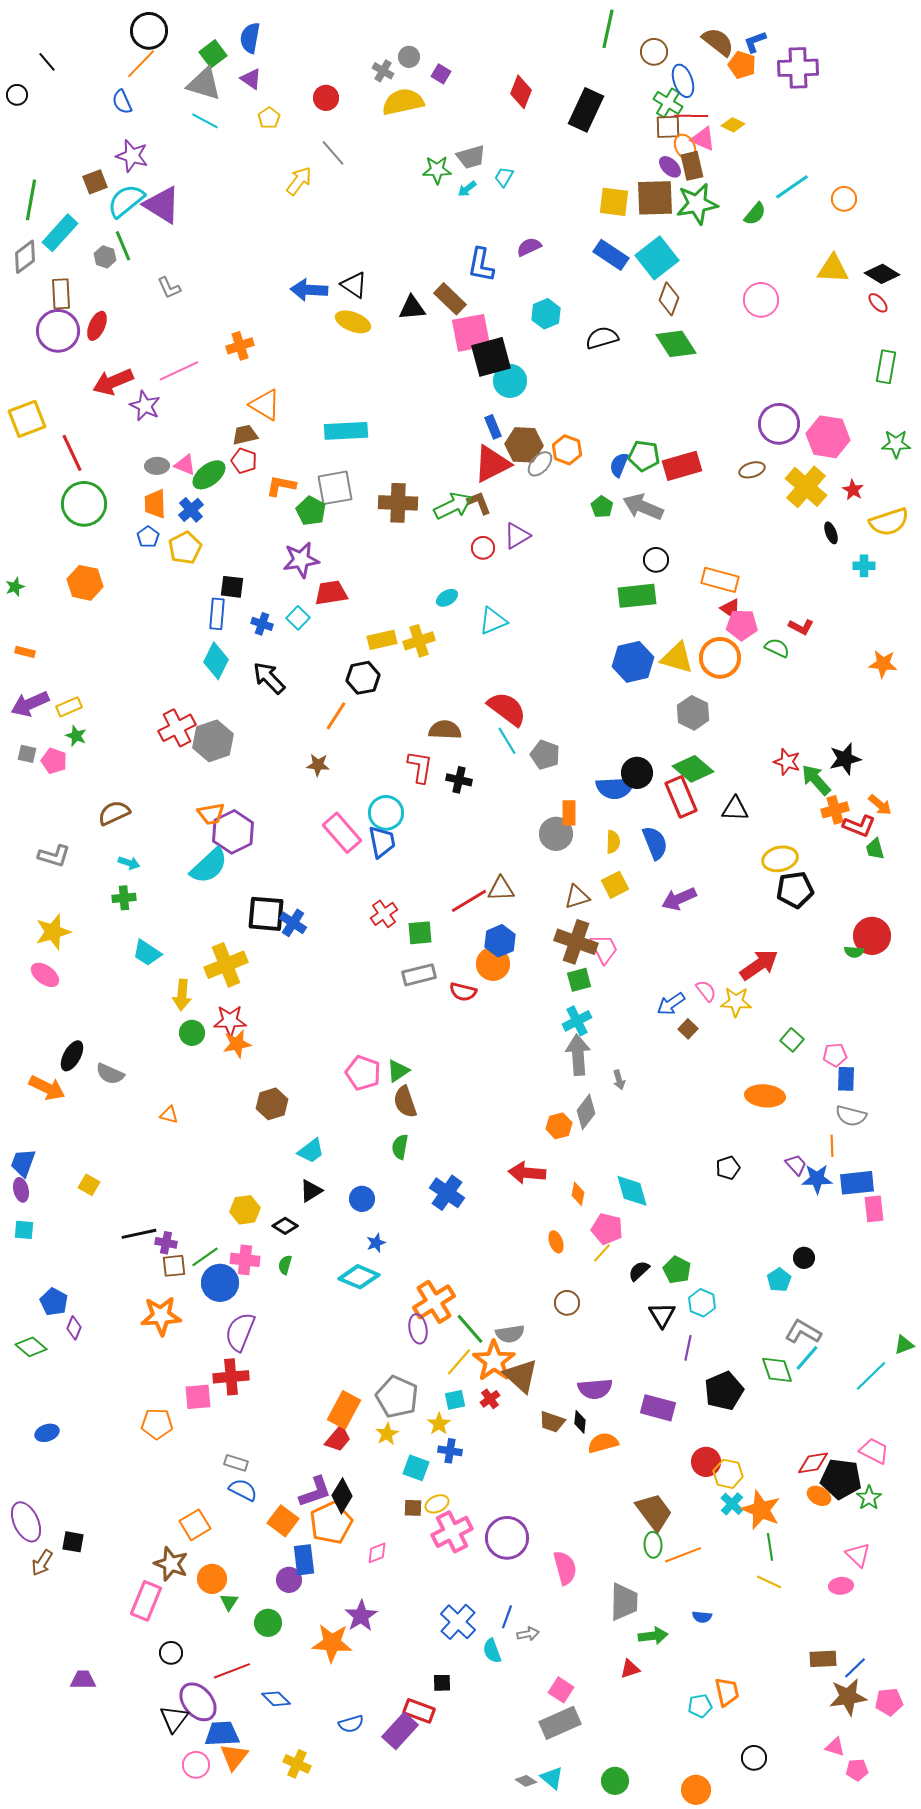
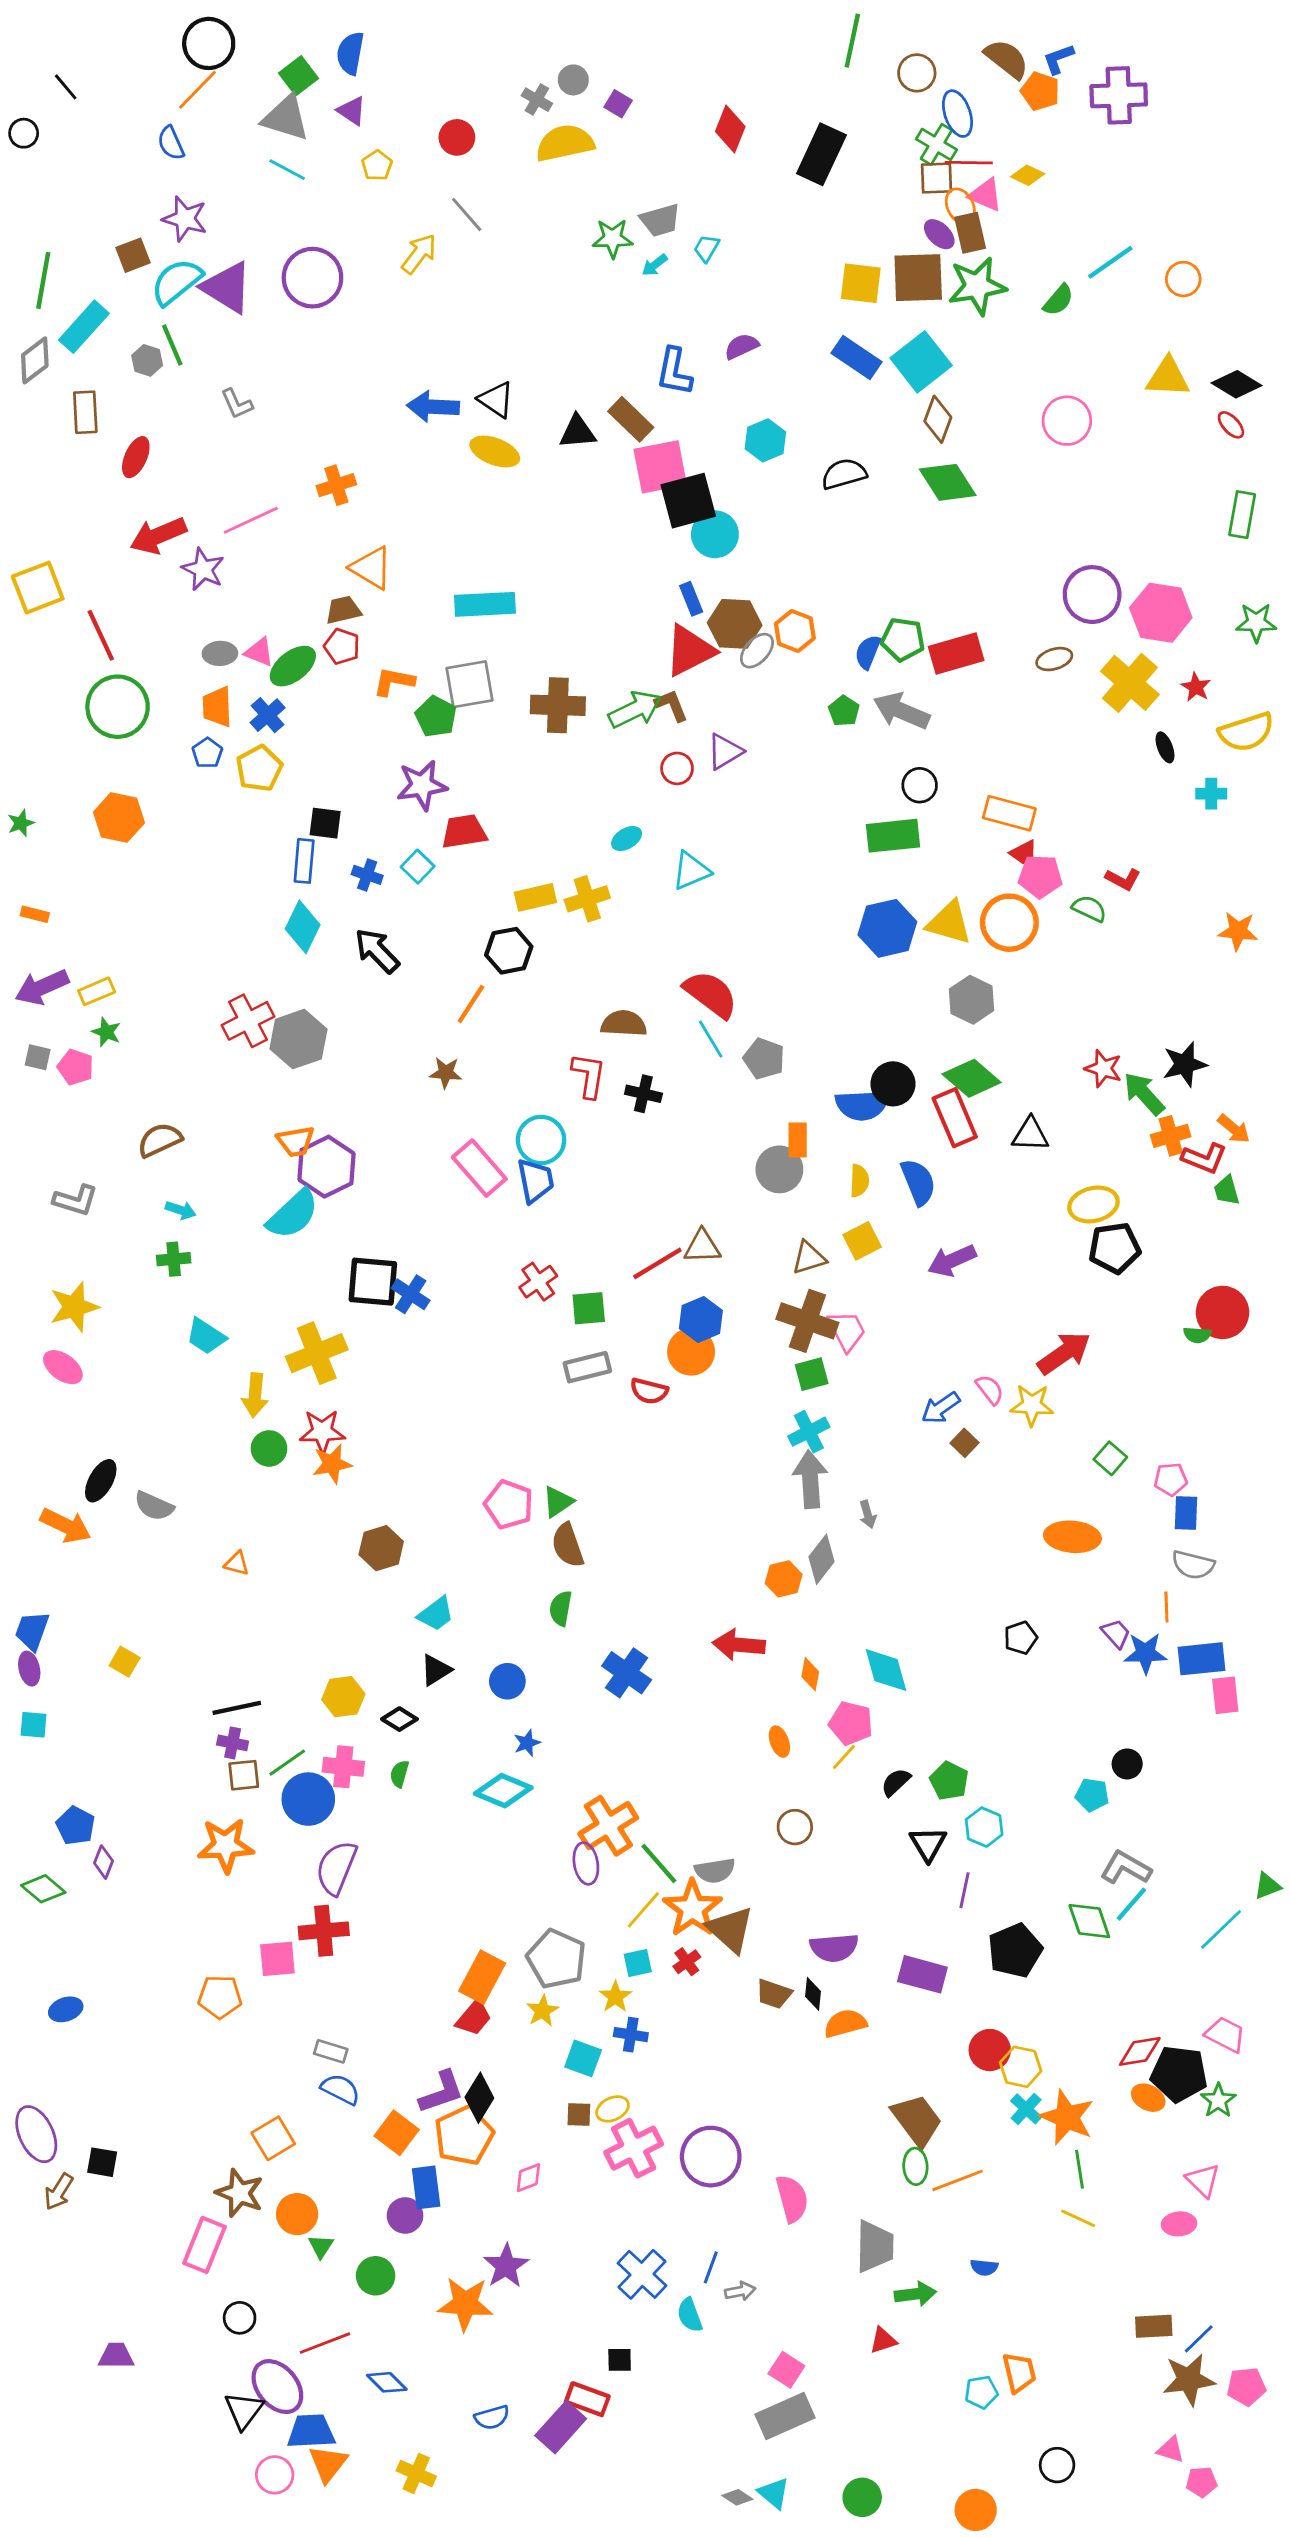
purple circle: (58, 331) -> (312, 278), moved
black line: (139, 1234) -> (237, 1708), moved
cyan pentagon: (779, 1280) -> (1092, 1795), turned -30

